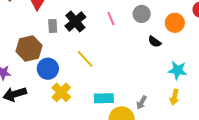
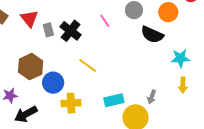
gray rectangle: (53, 26) -> (48, 30), moved
black semicircle: (155, 42) -> (152, 35), size x1.6
yellow cross: (61, 92) -> (71, 103), turned -36

